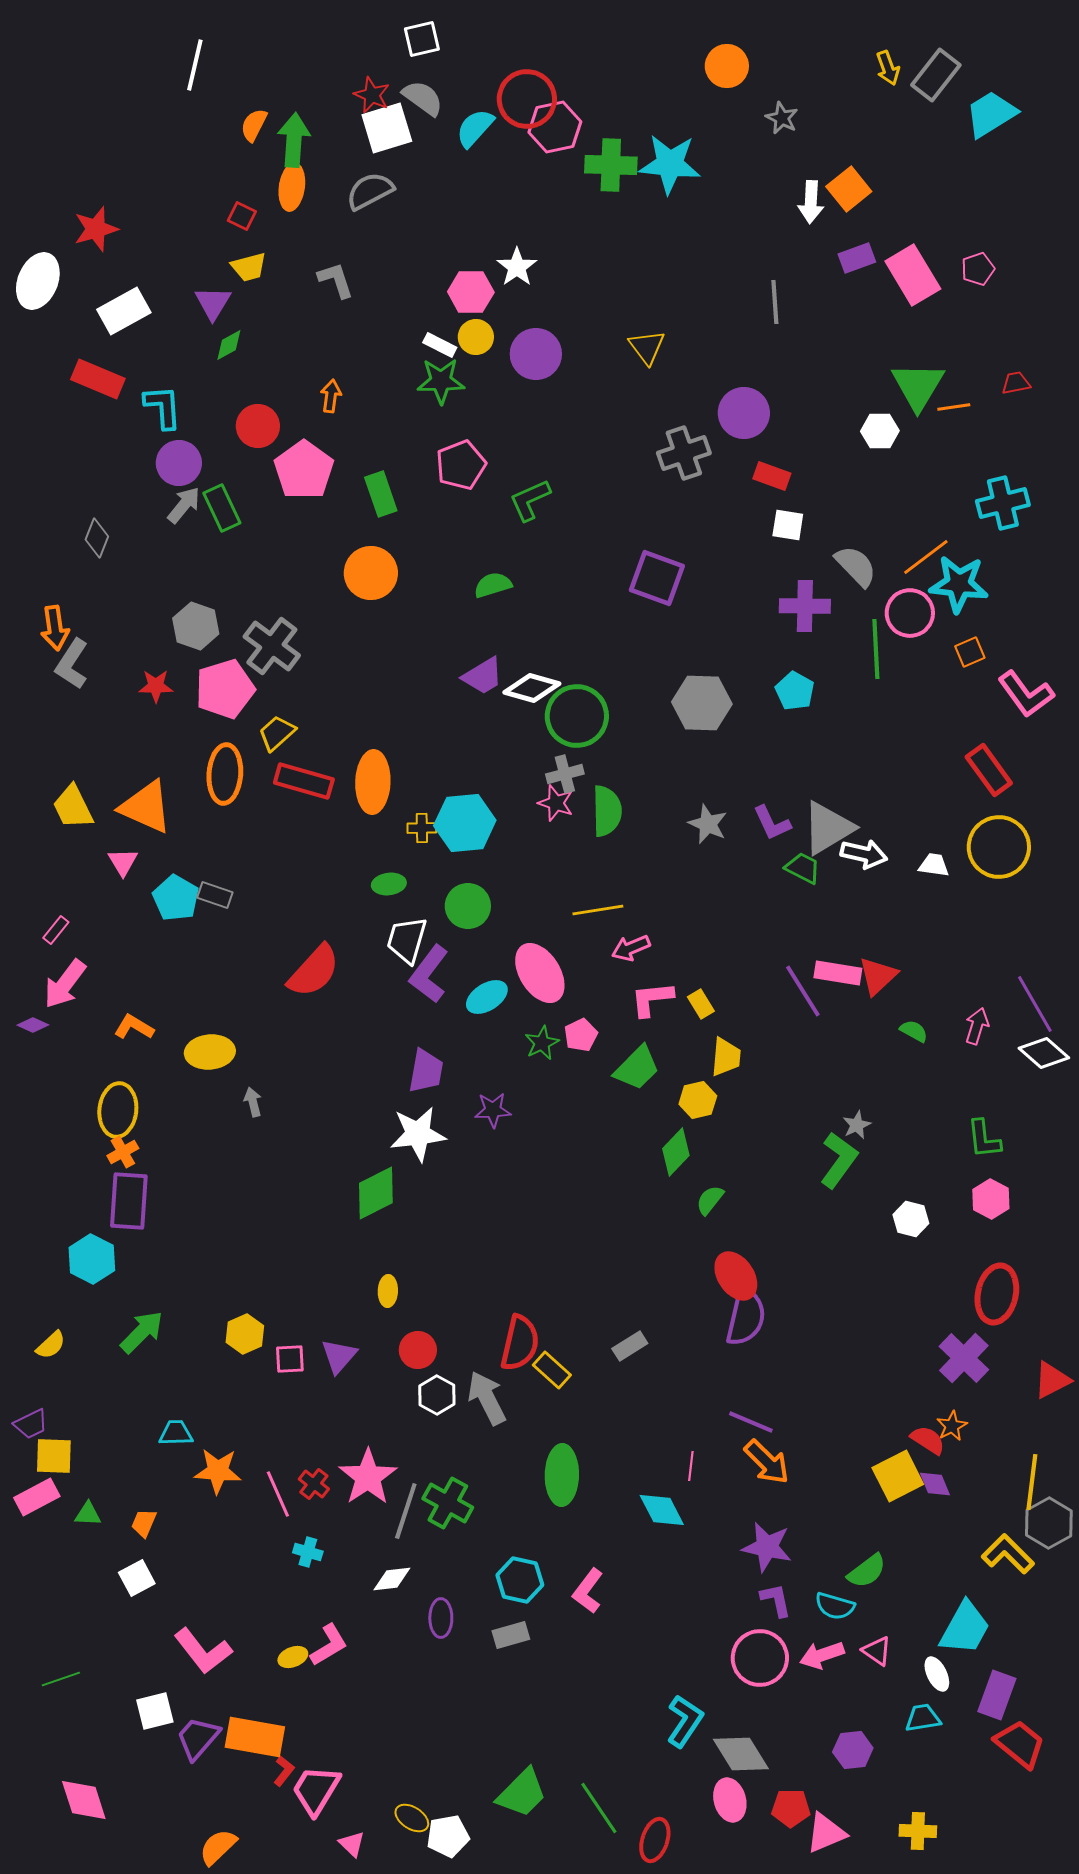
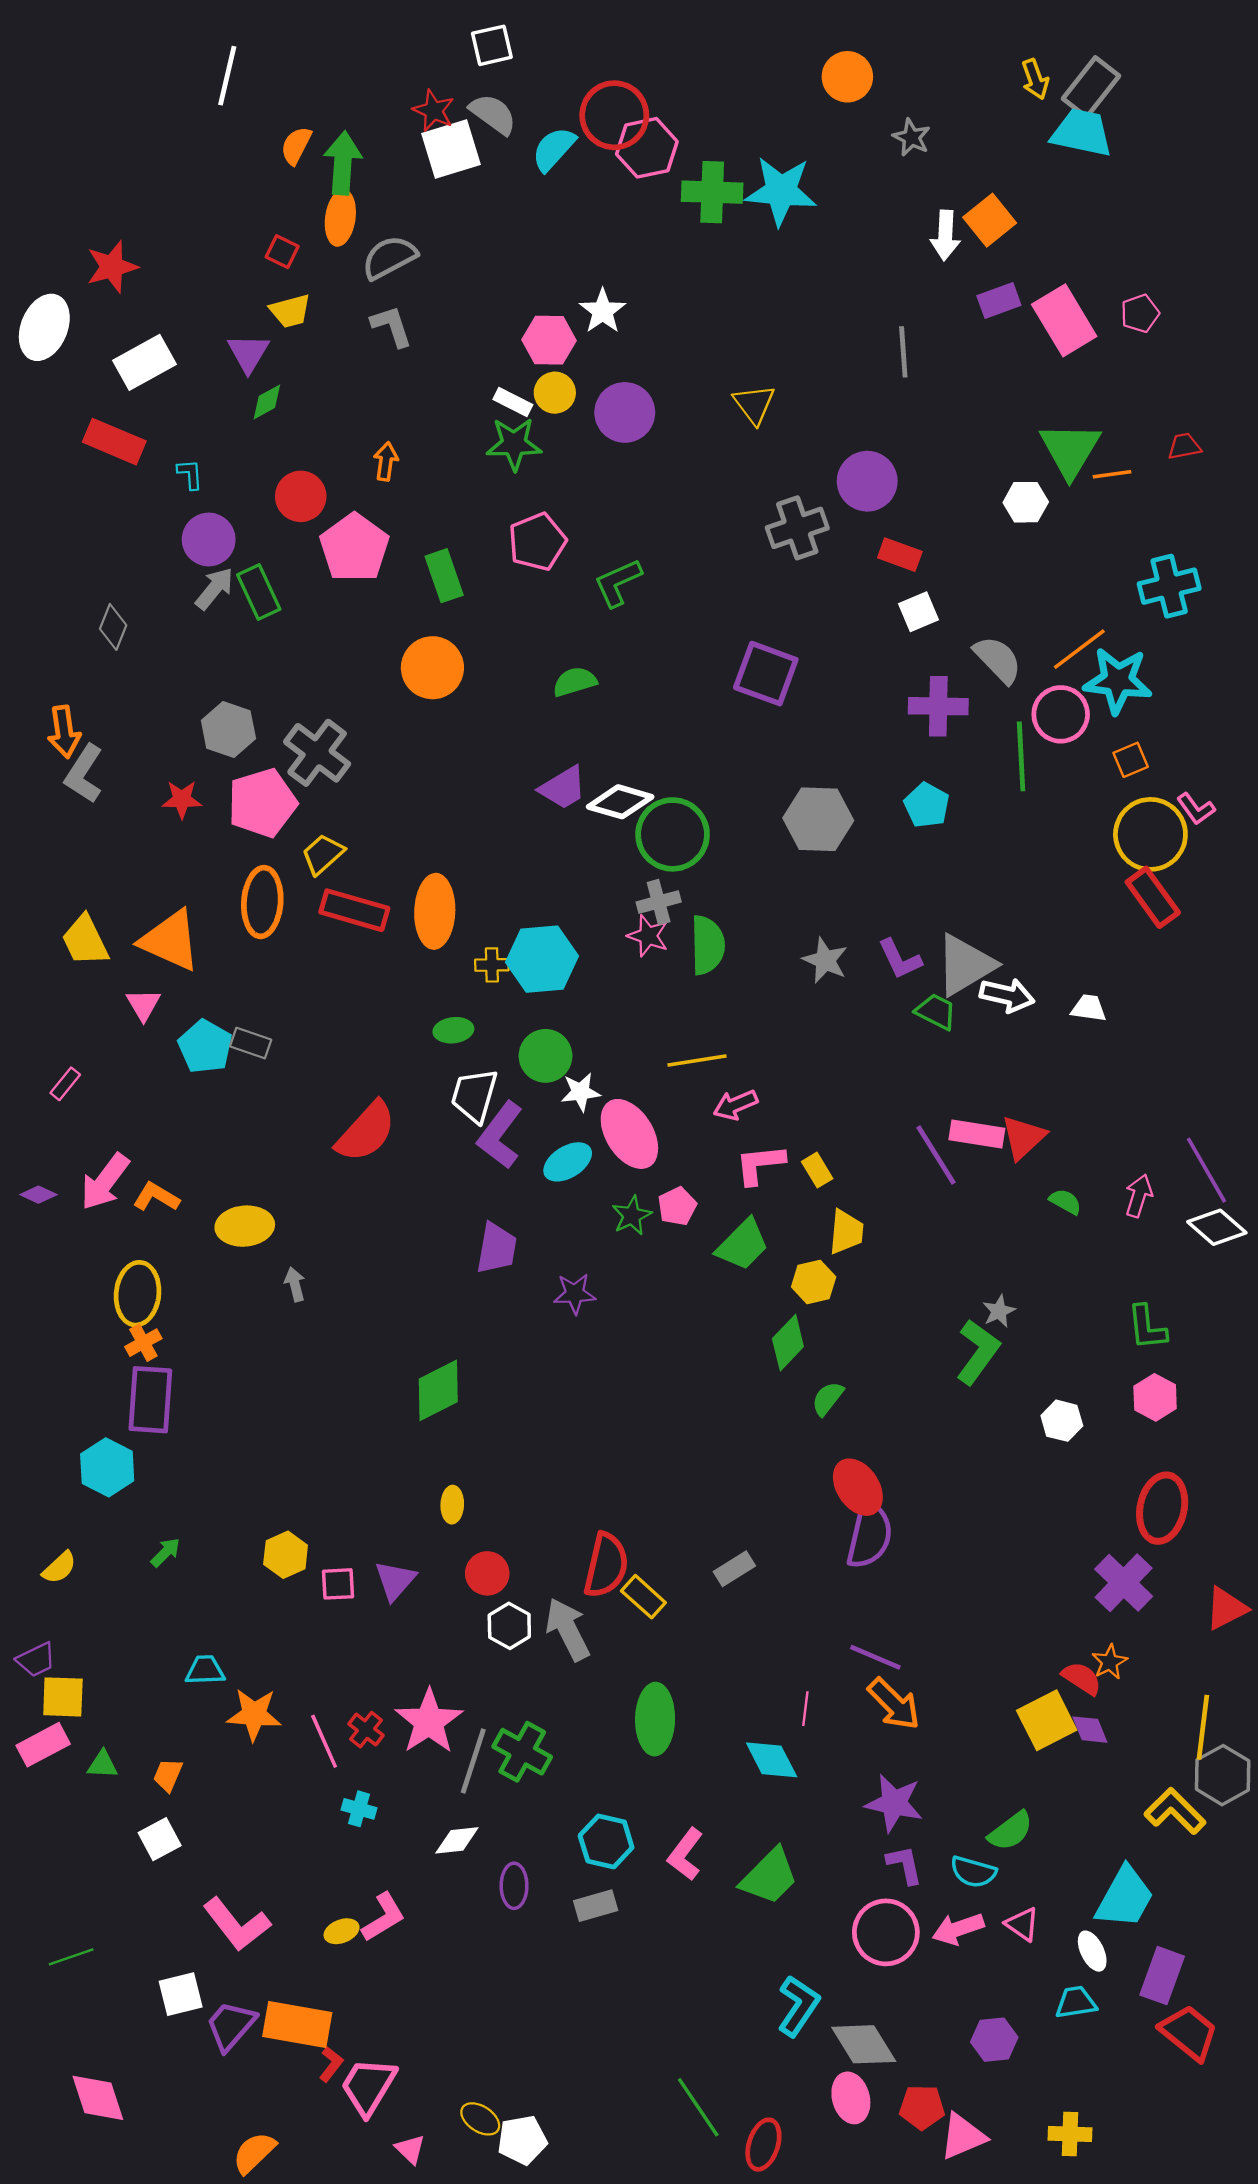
cyan trapezoid: (991, 114) -> (1082, 133), moved, turned 44
gray semicircle: (370, 191) -> (389, 257), moved
cyan L-shape: (163, 407) -> (190, 474), size x0.6
white square: (788, 525) -> (918, 612), turned -32
pink L-shape: (1026, 694) -> (1196, 809), size x0.6
yellow circle: (999, 847) -> (1150, 834), moved
pink arrow: (65, 984) -> (105, 1182), moved
white star: (418, 1134) -> (580, 1092), moved, size x0.6
green arrow: (142, 1332) -> (166, 1552), size x0.6
green trapezoid: (522, 1793) -> (769, 1876), moved

